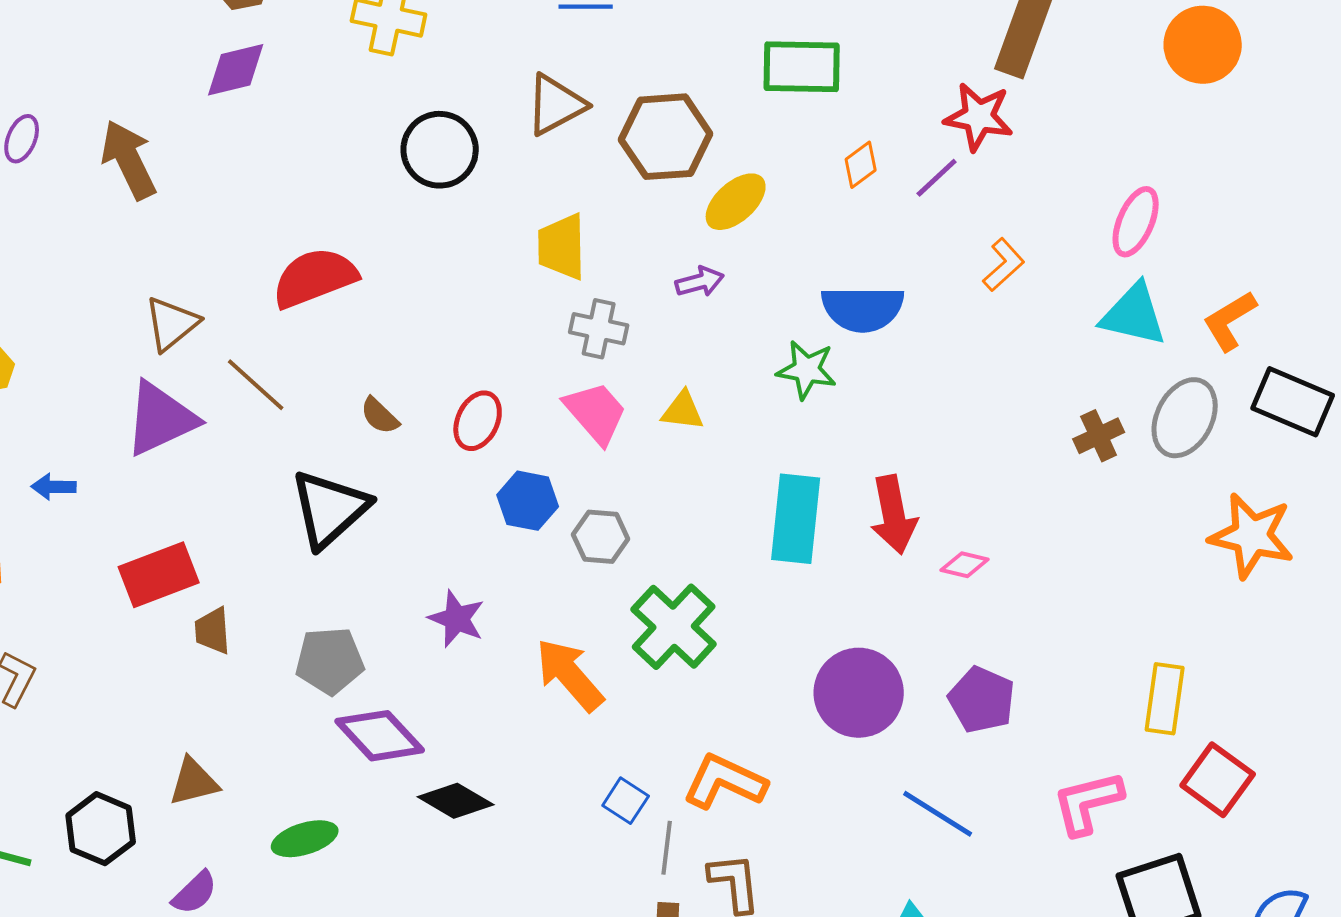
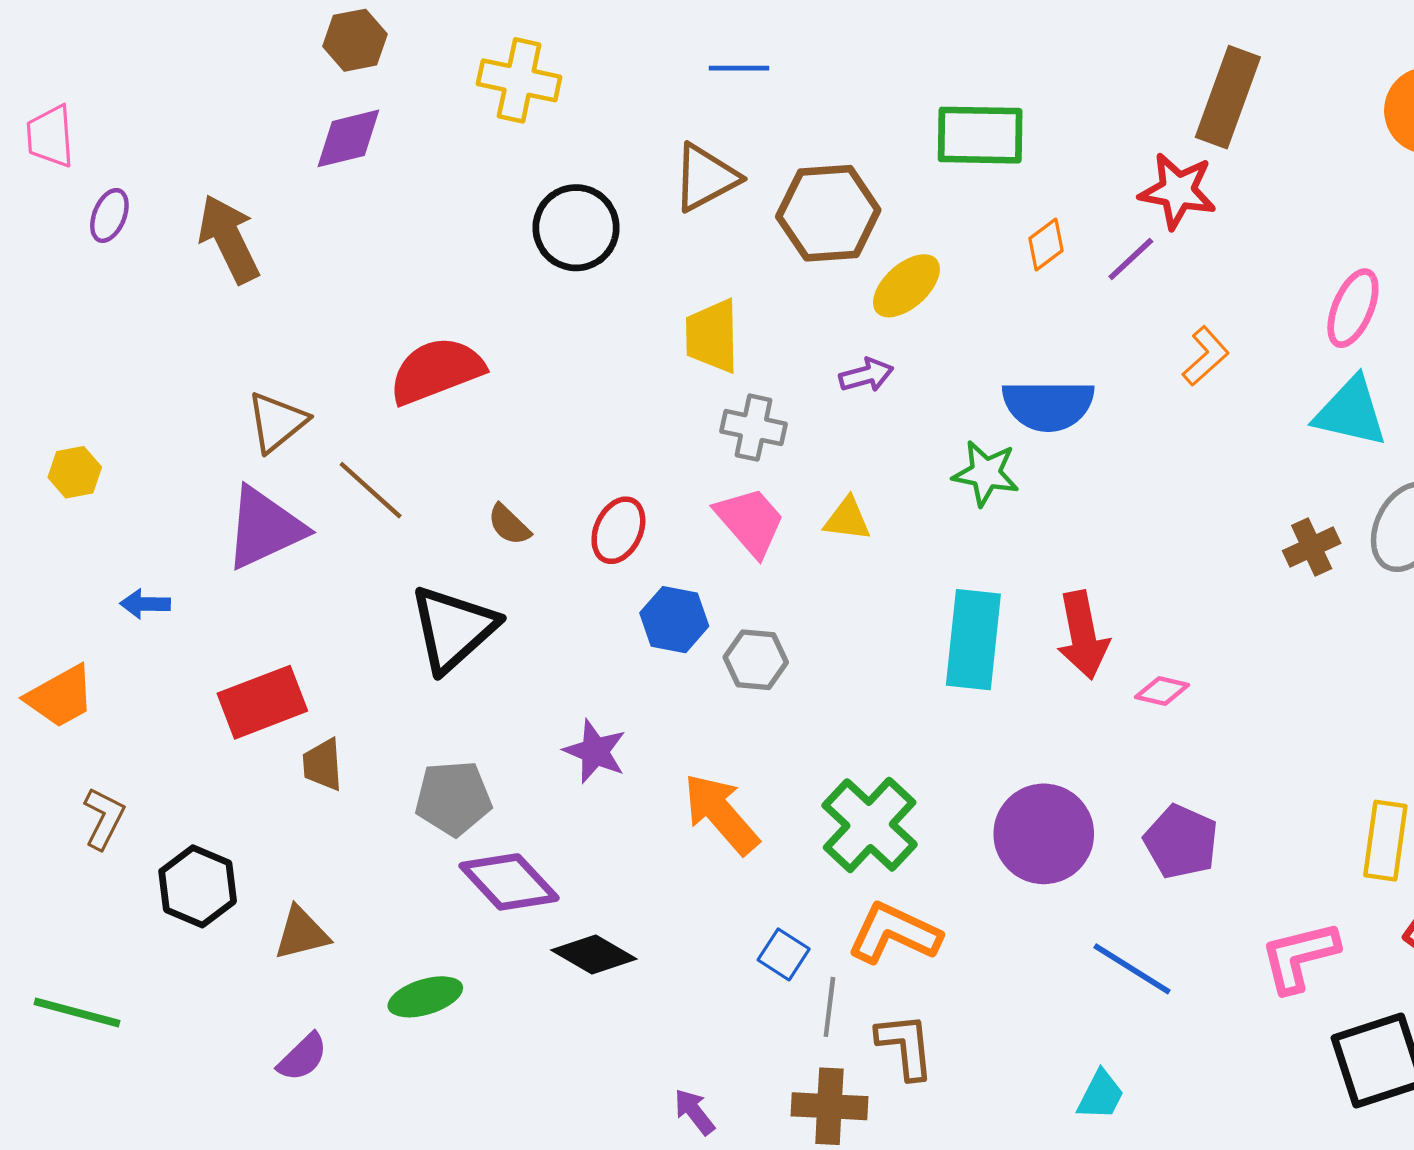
green cross: (674, 627) -> (870, 825), moved
black hexagon: (101, 829) -> (198, 886), moved

